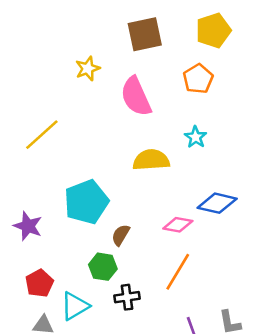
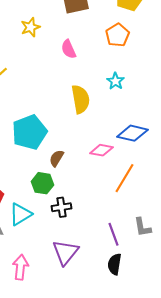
pink semicircle: (136, 97) -> (68, 49), size x0.6
yellow semicircle: (151, 160) -> (80, 99), turned 84
orange line: (178, 272) -> (124, 178), moved

